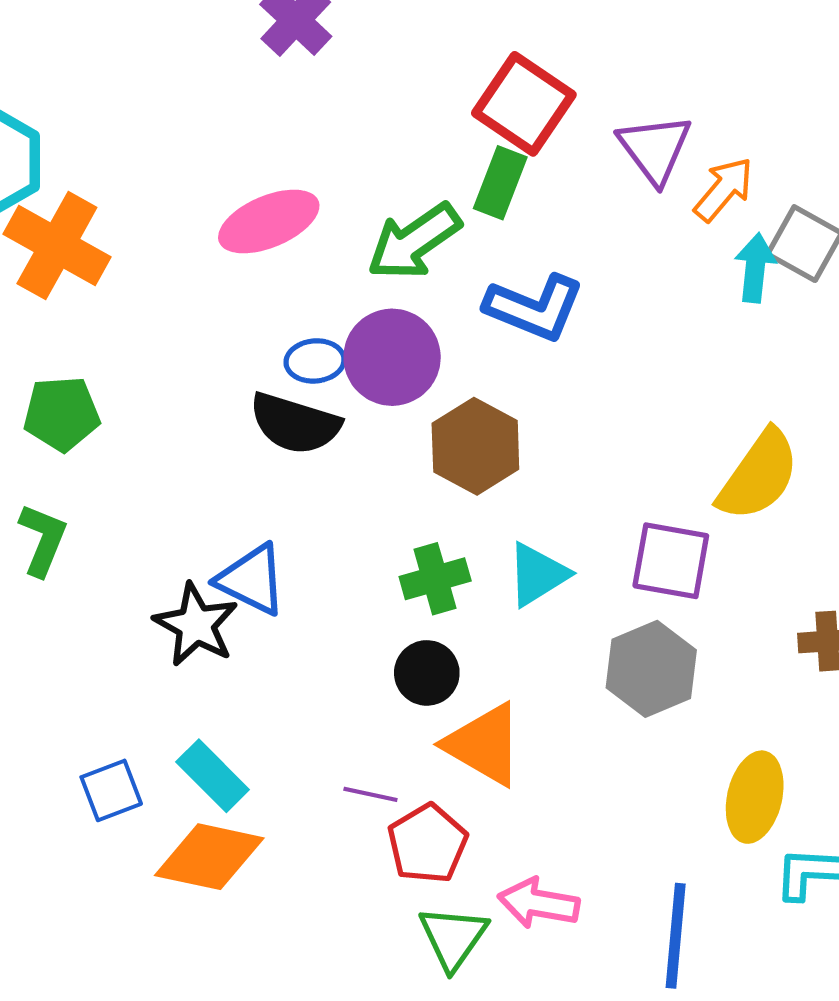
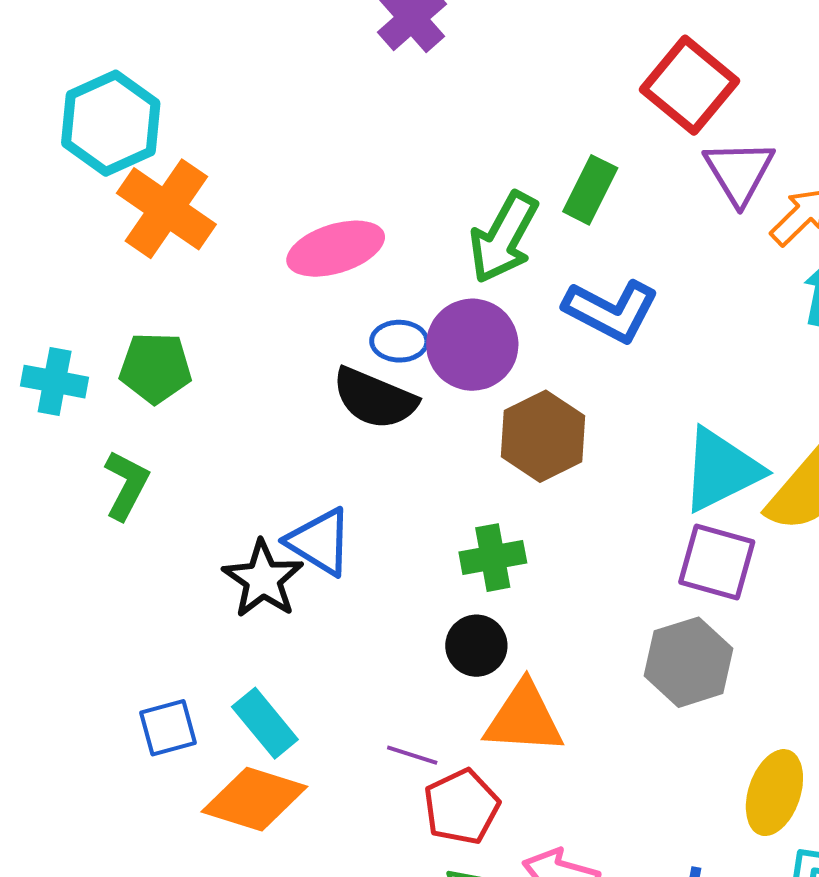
red square: (524, 104) -> (689, 85), moved
pink ellipse: (269, 221) -> (336, 249), moved
green arrow: (414, 241) -> (504, 237), turned -32
cyan triangle: (538, 575) -> (721, 470), moved, size x1.4
orange triangle: (484, 744) -> (524, 718), turned -32

